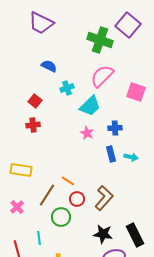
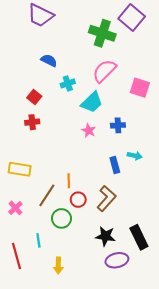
blue rectangle: (111, 154) -> (115, 165), moved
orange line: (68, 181) -> (69, 181), turned 56

